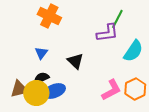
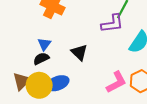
black semicircle: (41, 78) -> (41, 59), moved
brown triangle: (19, 89) -> (22, 81), turned -30

